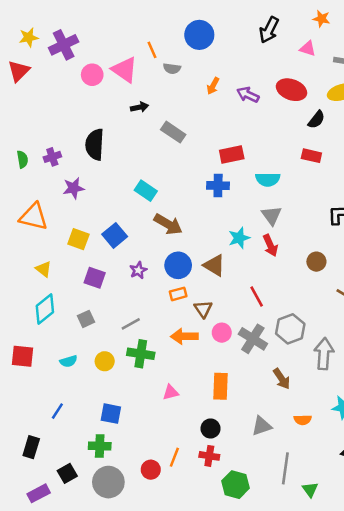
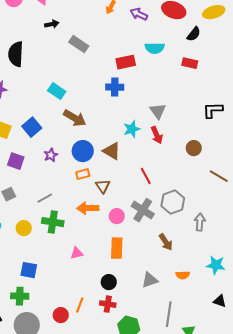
cyan semicircle: (268, 179) -> (155, 48), moved
pink circle: (222, 333) -> (117, 216), moved
gray arrow: (324, 354) -> (200, 222), size x0.7

